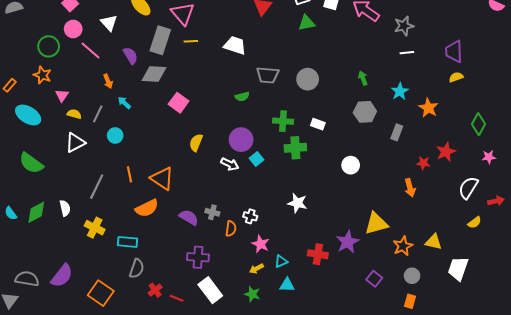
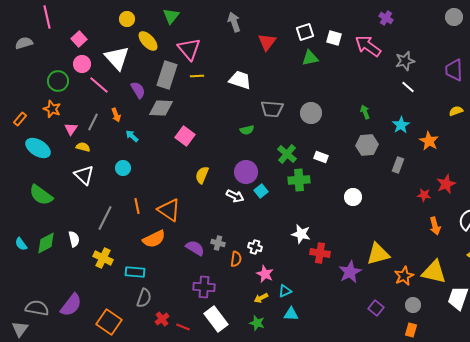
white triangle: (109, 23) -> (117, 58), size x1.5
purple trapezoid: (454, 52) -> (454, 70), moved
white line: (407, 53) -> (408, 87), turned 48
gray line: (98, 114) -> (93, 122), moved
green cross: (283, 121) -> (287, 154), turned 36
white triangle: (75, 143) -> (84, 175), turned -50
orange arrow: (410, 188) -> (435, 226), moved
yellow triangle: (434, 242) -> (434, 272), size x1.5
red cross: (318, 254) -> (320, 253), moved

